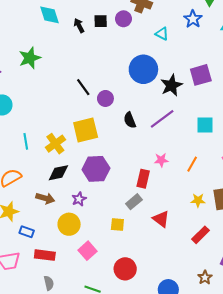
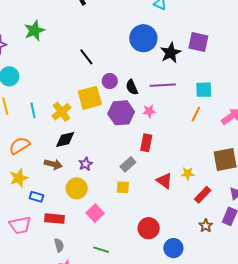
purple square: (201, 75) -> (198, 42), turned 30
purple circle: (105, 98) -> (110, 81), moved
purple line: (162, 119) -> (163, 85), turned 35
pink star: (161, 160) -> (149, 111), moved
orange line: (192, 164) -> (196, 114), moved
purple hexagon: (96, 169) -> (121, 113), moved
yellow star: (198, 200) -> (188, 174), moved
gray rectangle: (134, 202) -> (128, 164), moved
red circle: (125, 269) -> (149, 228), moved
brown star: (205, 277) -> (206, 226), moved

